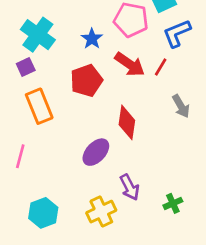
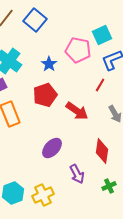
red arrow: (130, 64) -> (77, 111), moved
red diamond: (127, 122) -> (102, 151), moved
yellow cross: (101, 212) -> (43, 195), moved

